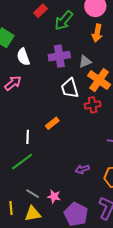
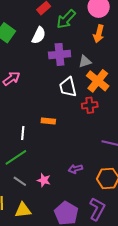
white semicircle: (23, 57) -> (39, 35), moved, turned -138
orange rectangle: (52, 123) -> (48, 121), turned 40
gray line: (33, 194) -> (20, 181), moved
pink star: (54, 196) -> (44, 180), moved

